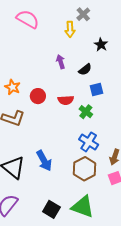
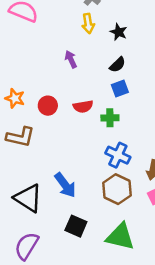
yellow arrow: (70, 29) -> (88, 23), moved
black semicircle: (85, 69) -> (118, 65), moved
green cross: (86, 112) -> (110, 118), turned -32
black square: (51, 209) -> (76, 226), moved

